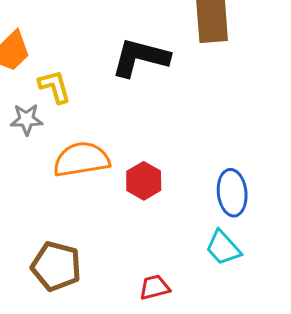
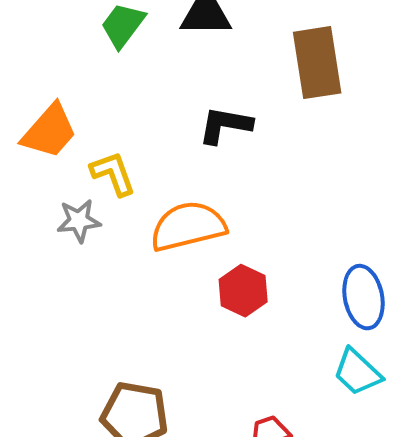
black L-shape: (140, 58) -> (225, 125), size x0.7
orange semicircle: (81, 159) -> (188, 226), moved

